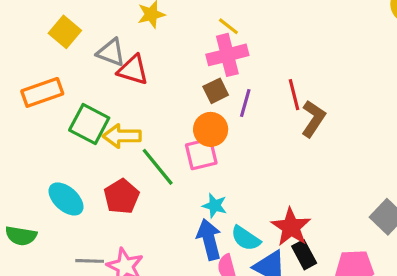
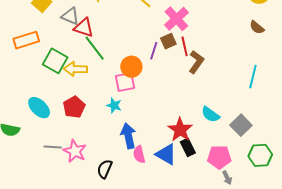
pink cross: (227, 55) -> (176, 19), moved, turned -30
brown square: (216, 91) -> (168, 41), moved
green line: (158, 167) -> (95, 48), moved
cyan star: (215, 206) -> (114, 105), moved
cyan semicircle: (246, 238) -> (210, 114), moved

